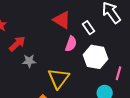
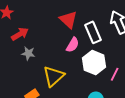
white rectangle: (89, 28) -> (93, 32), size x1.5
pink line: (119, 73) -> (115, 74), moved

